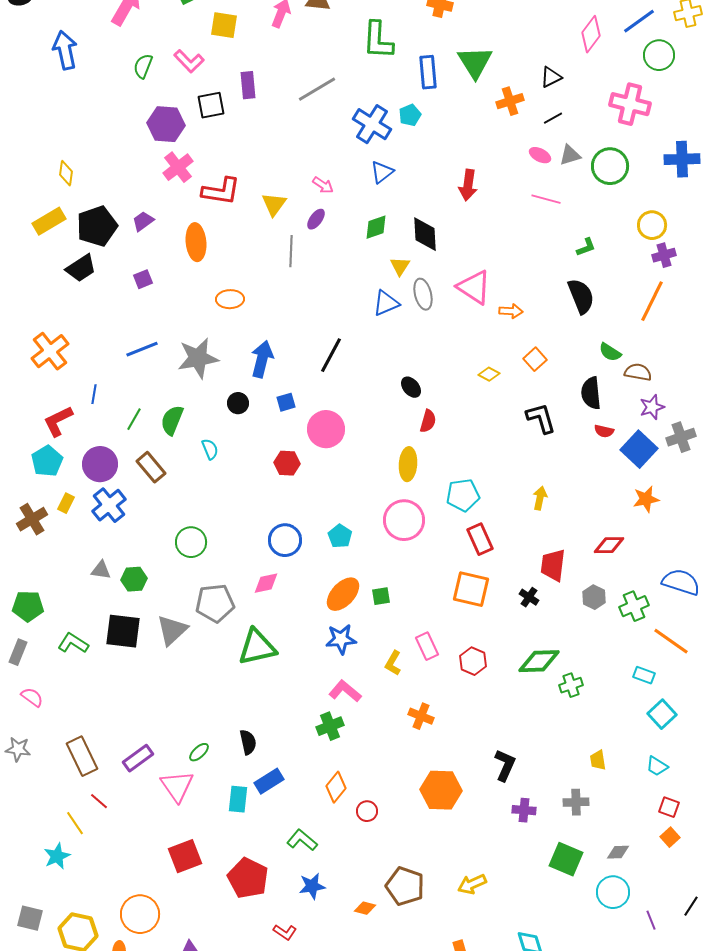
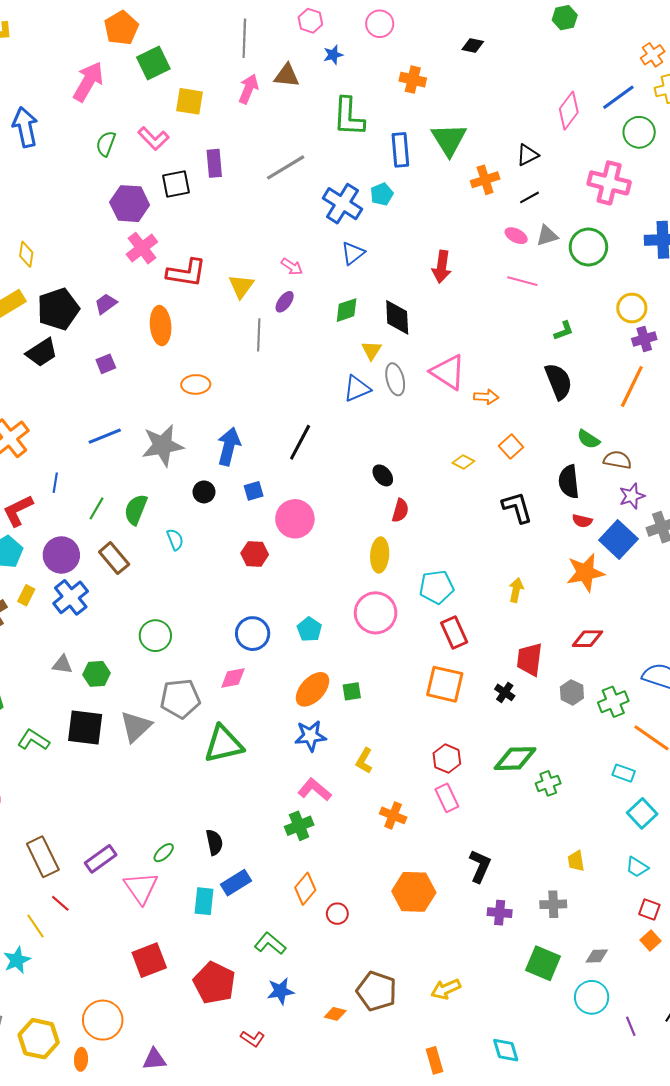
orange star: (646, 499) -> (585, 573), moved, size x1.4
pink rectangle: (427, 646) -> (447, 798), moved

